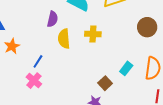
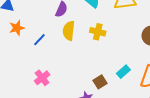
blue line: (38, 61) -> (39, 40), moved
pink cross: (34, 81) -> (42, 78), moved

